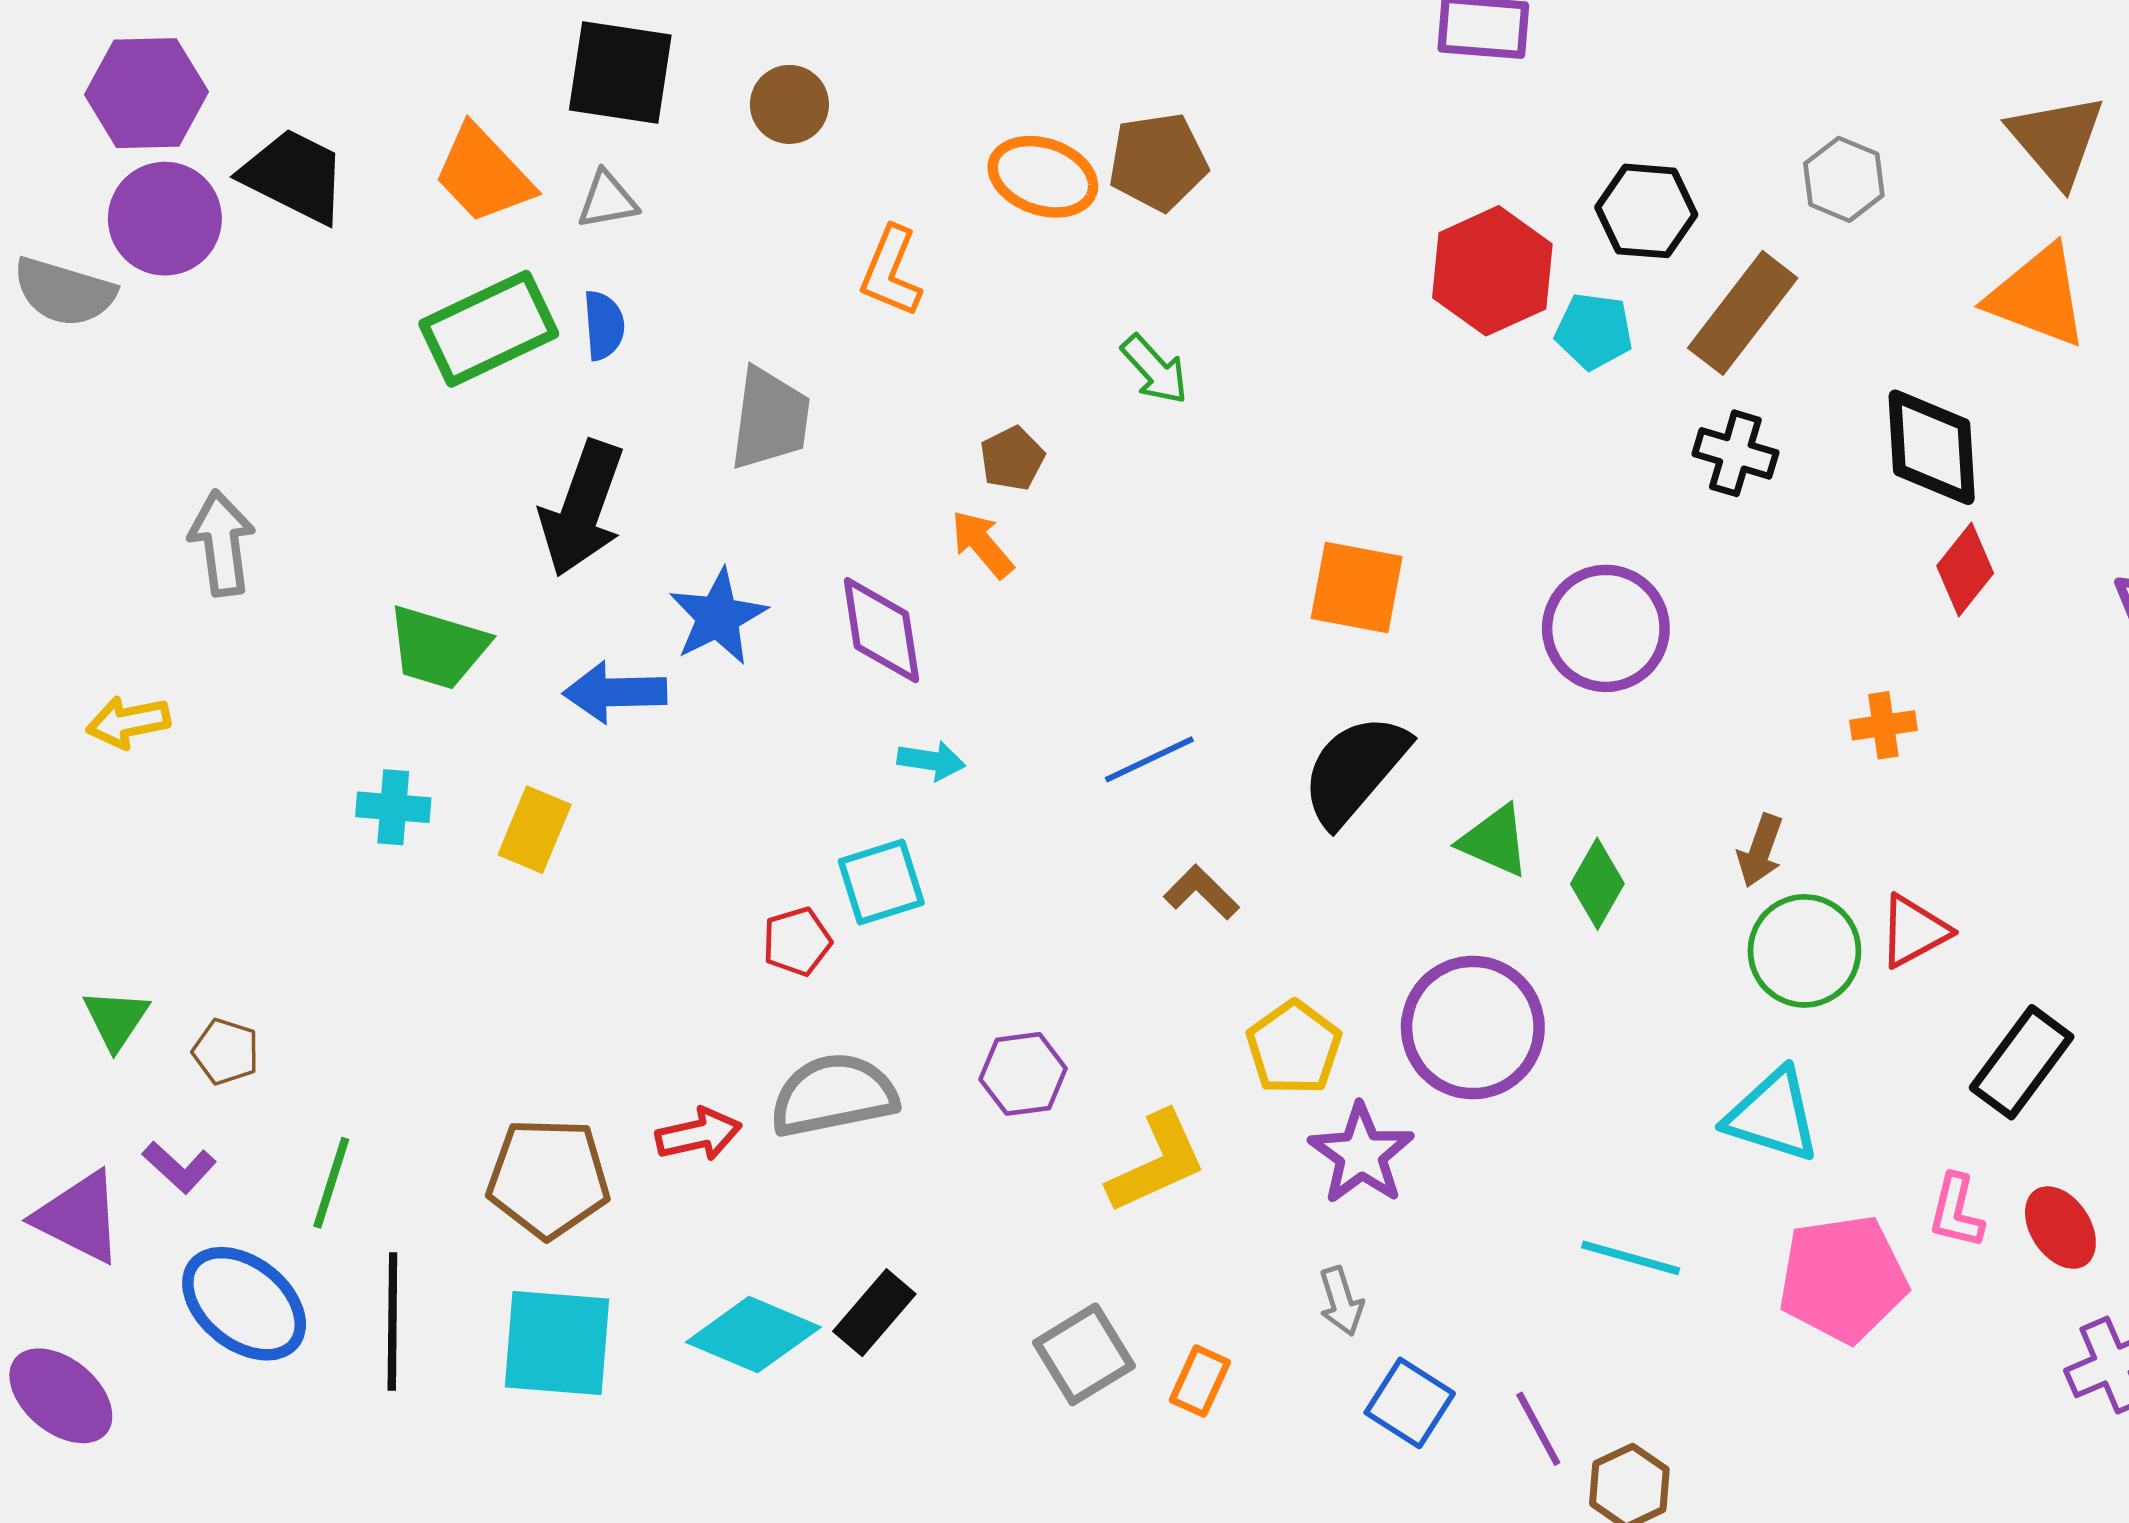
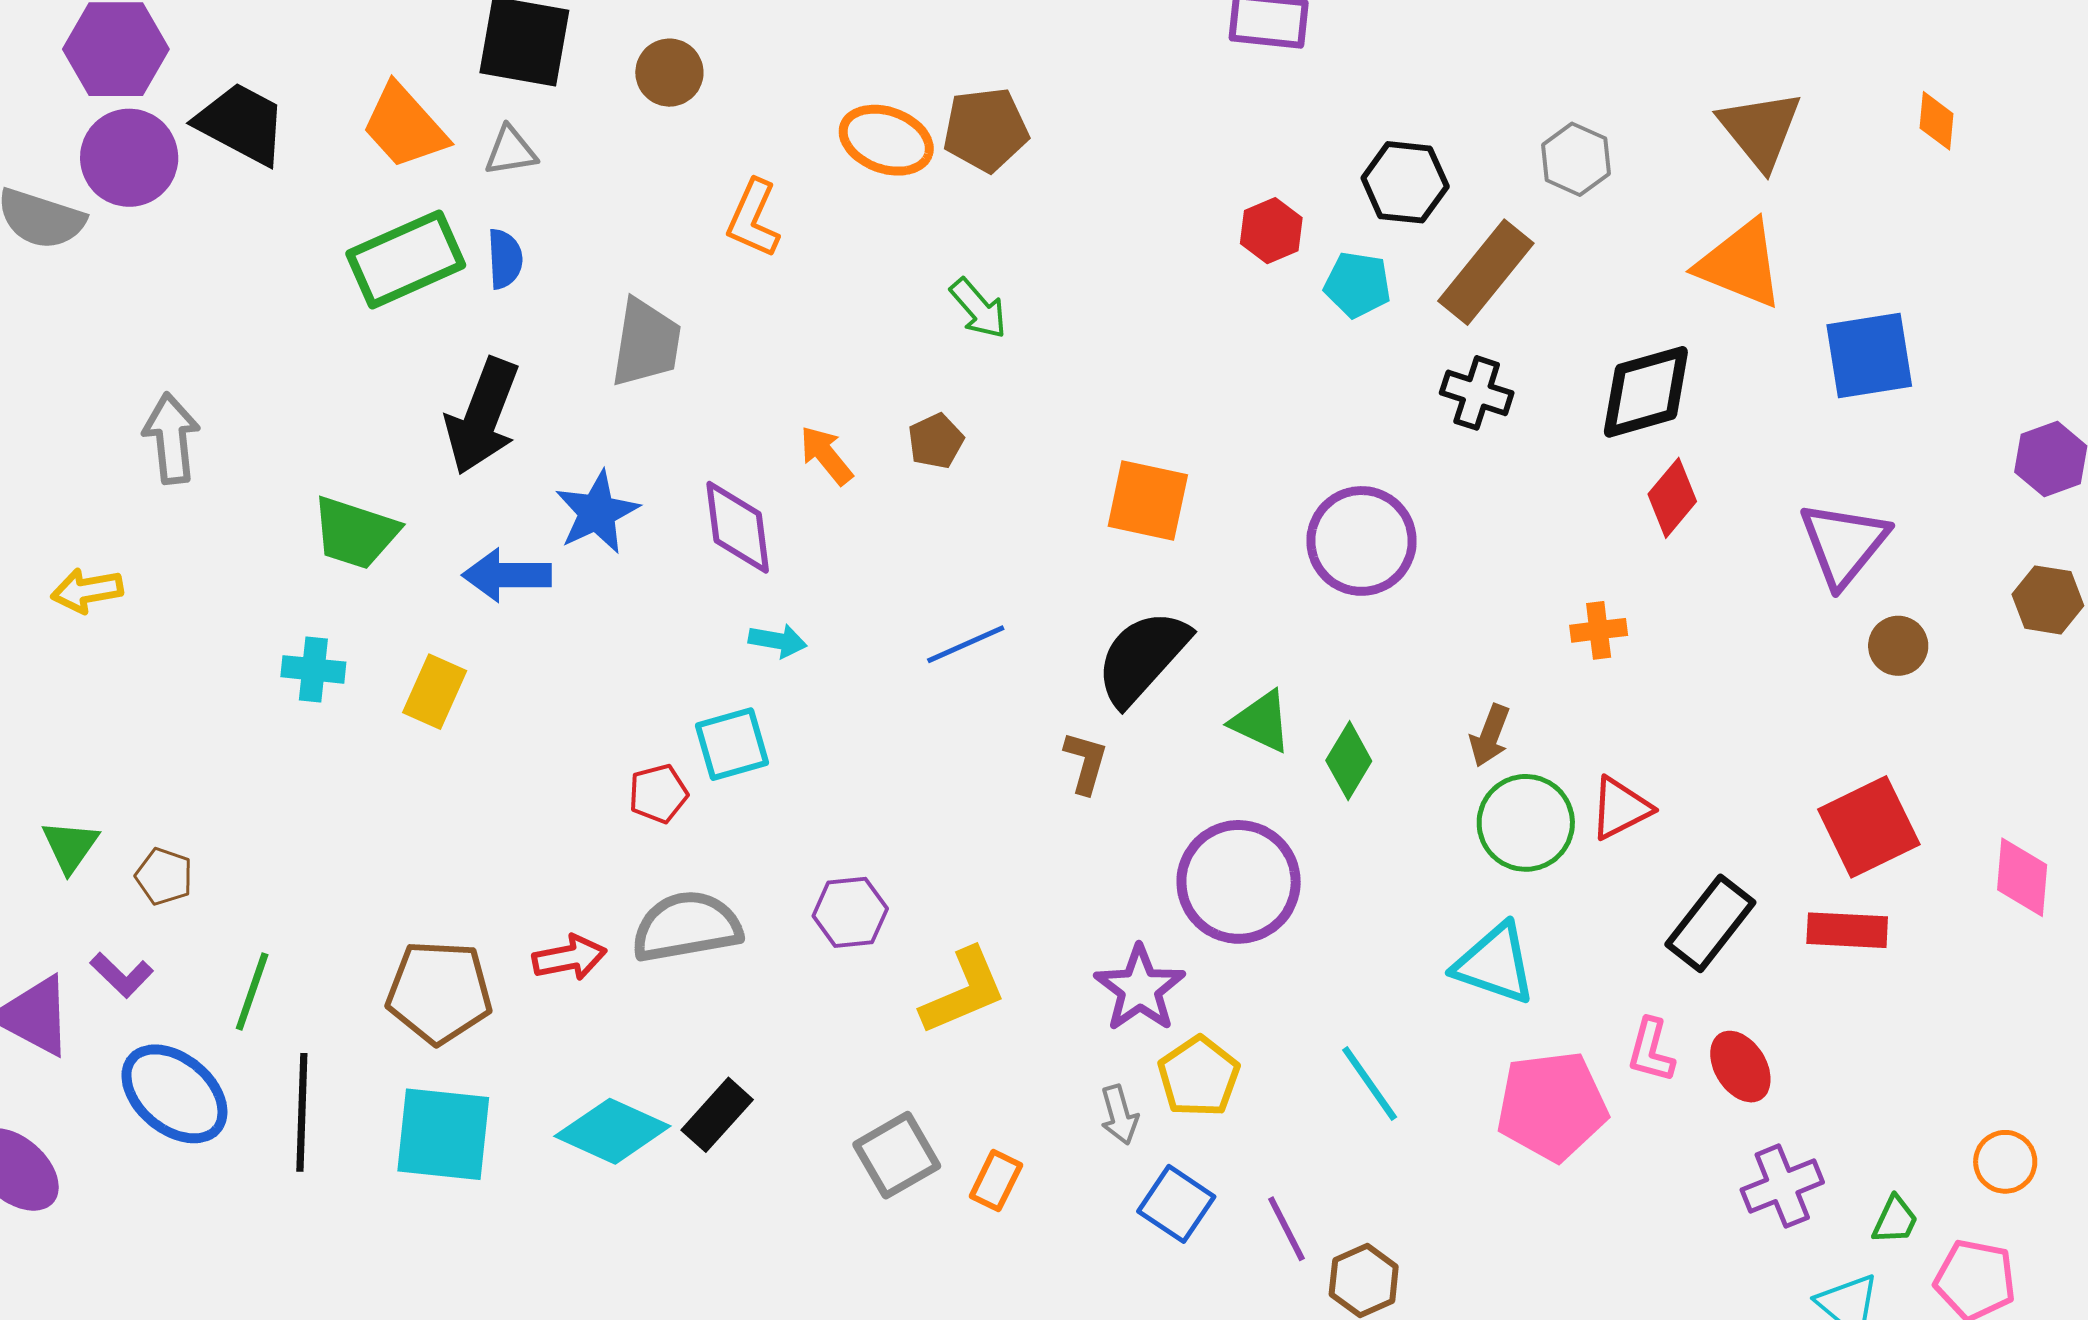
red hexagon: (1492, 271) -> (1271, 231), size x0.6
black diamond: (1932, 447) -> (1646, 392), turned 76
brown pentagon: (1012, 459) -> (936, 441), moved
brown L-shape: (1201, 892) -> (1086, 762), moved, turned 60
yellow pentagon: (1294, 1048) -> (1199, 1077), moved
cyan line: (1631, 1258) -> (1370, 1084), turned 38

